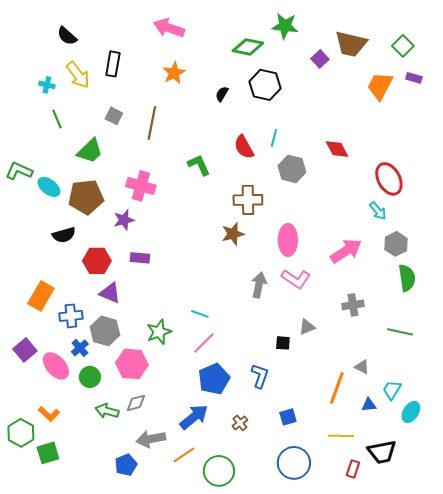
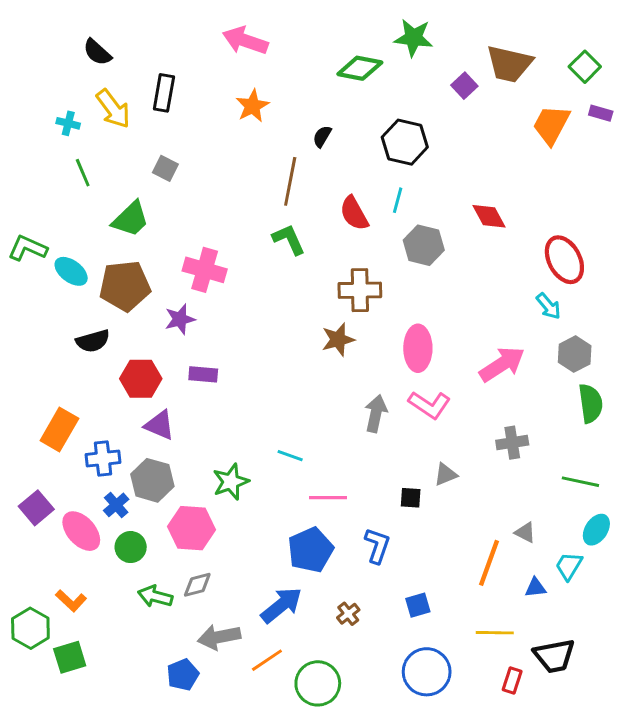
black hexagon: (265, 85) -> (405, 142), moved
brown line: (152, 123) -> (290, 181), moved
pink line: (204, 343) -> (328, 498), moved, turned 45
cyan ellipse: (411, 412) -> (596, 530), moved

